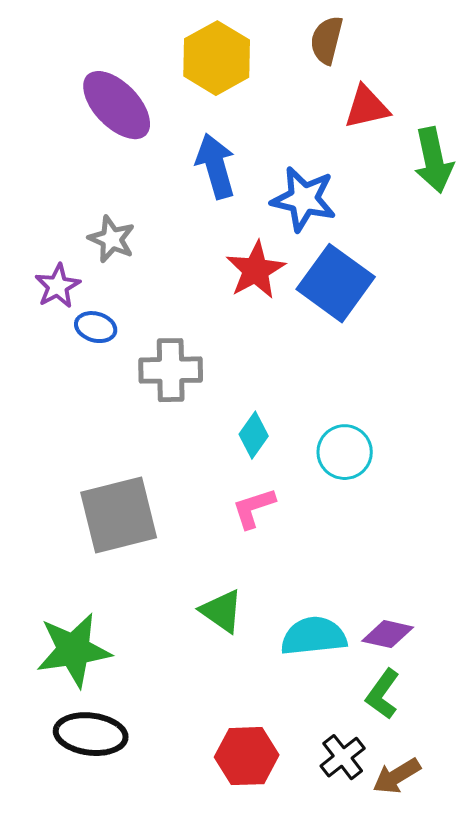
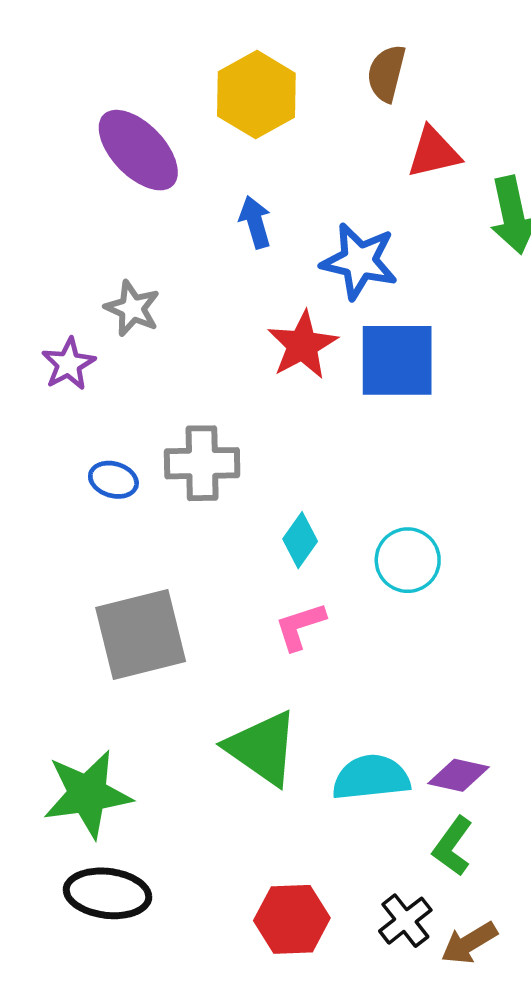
blue arrow: (216, 166) -> (255, 222), size x0.7
blue square: (336, 283) -> (397, 360), turned -36
blue ellipse: (96, 327) -> (113, 480), moved
green triangle: (222, 611) -> (262, 748), size x1.5

